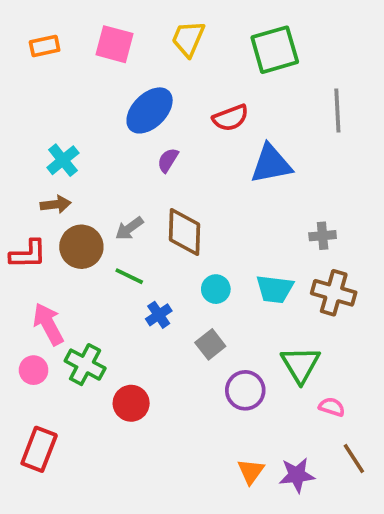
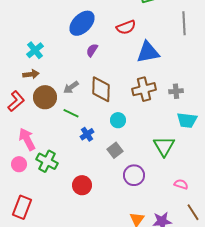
red L-shape: (28, 254) -> (16, 101), turned -40
cyan trapezoid: (275, 289) -> (187, 120), moved
brown cross: (334, 293) -> (144, 89), moved, turned -30
green triangle: (301, 365) -> (164, 146), moved
red circle: (131, 403) -> (82, 185), moved

